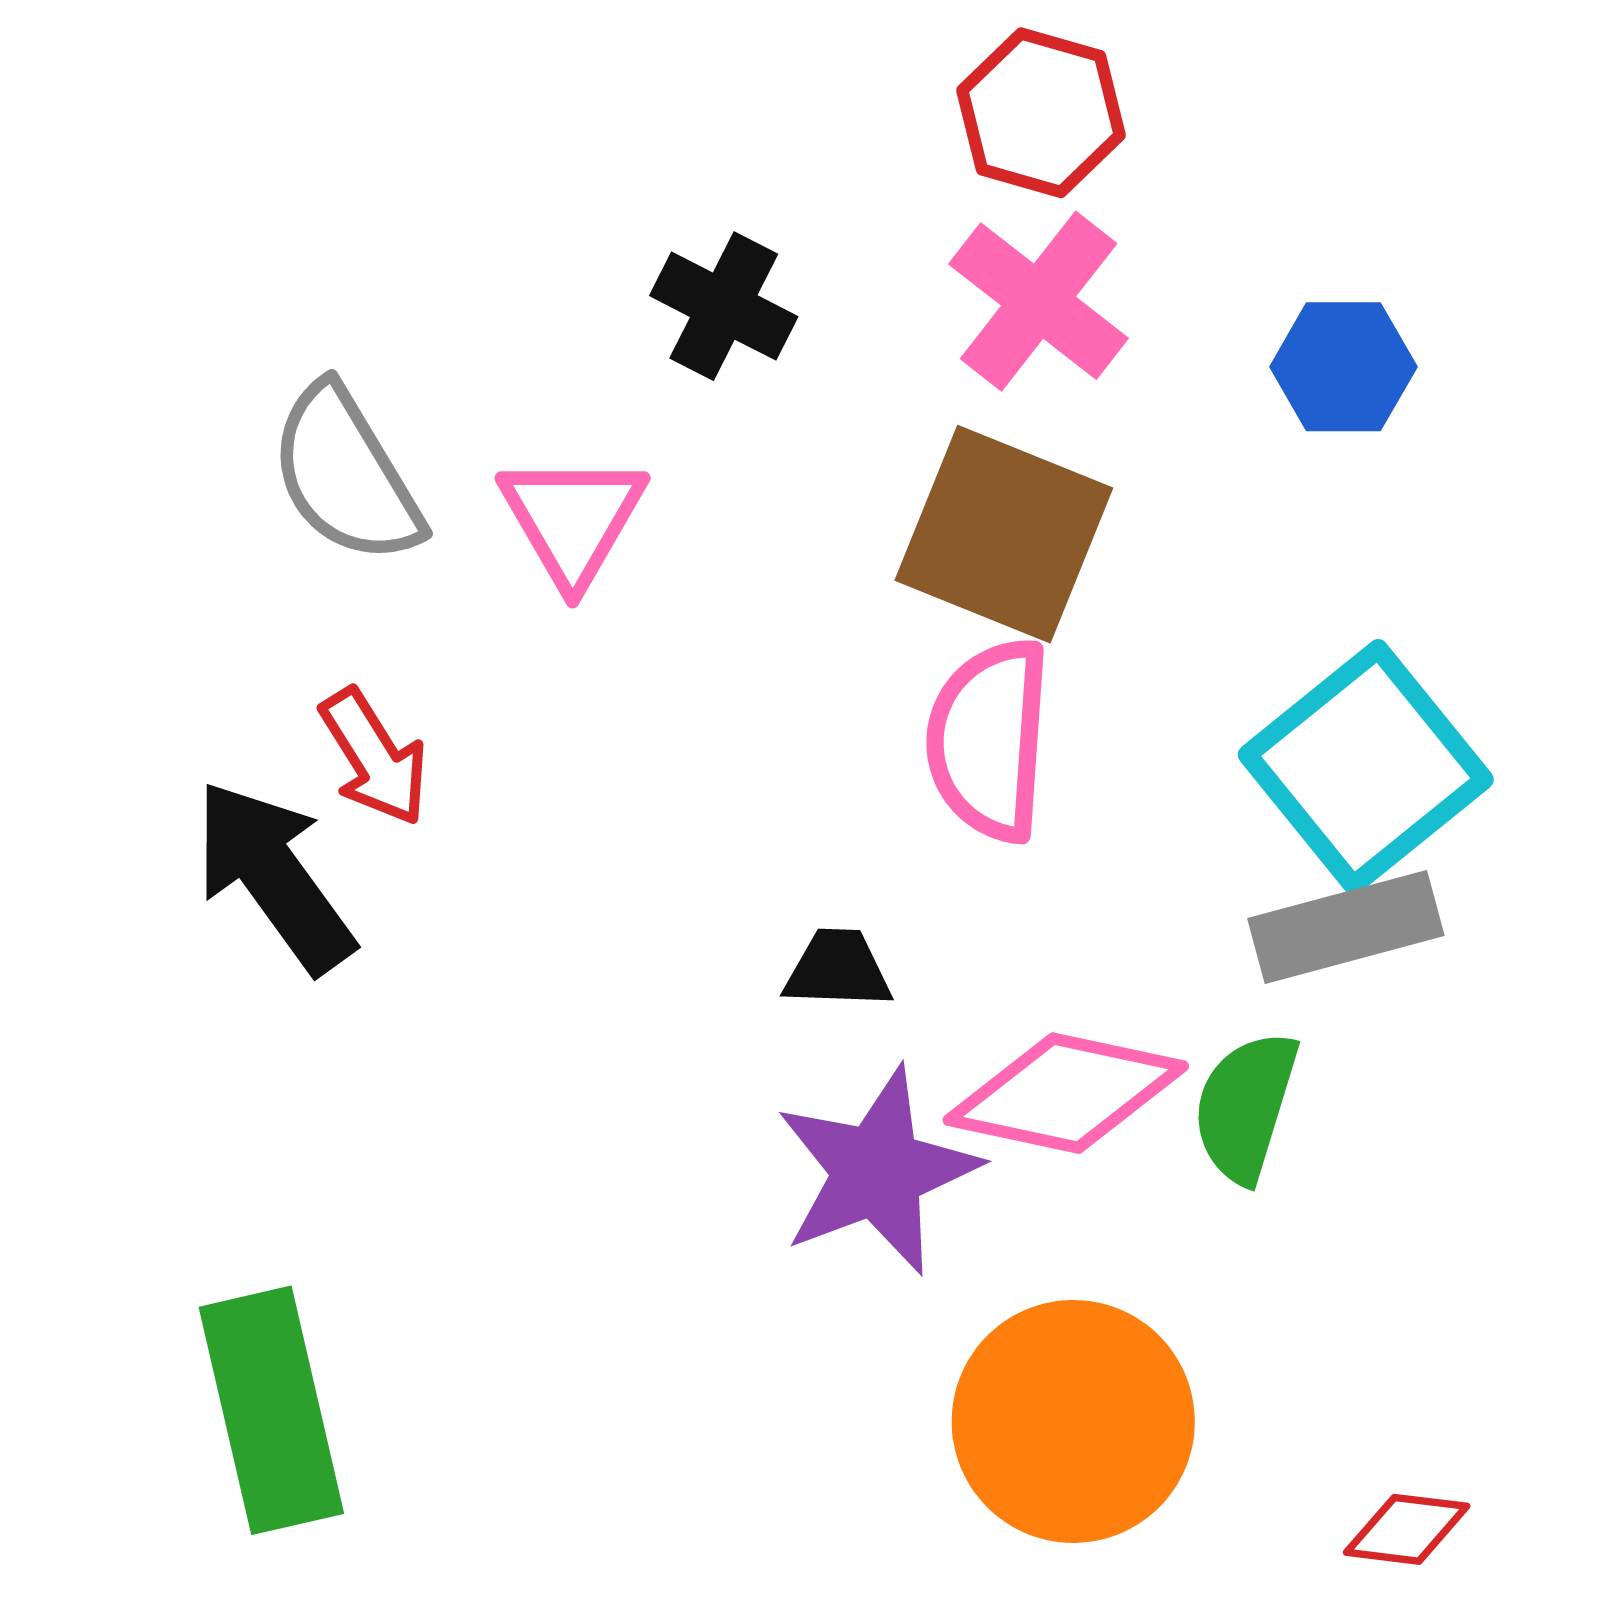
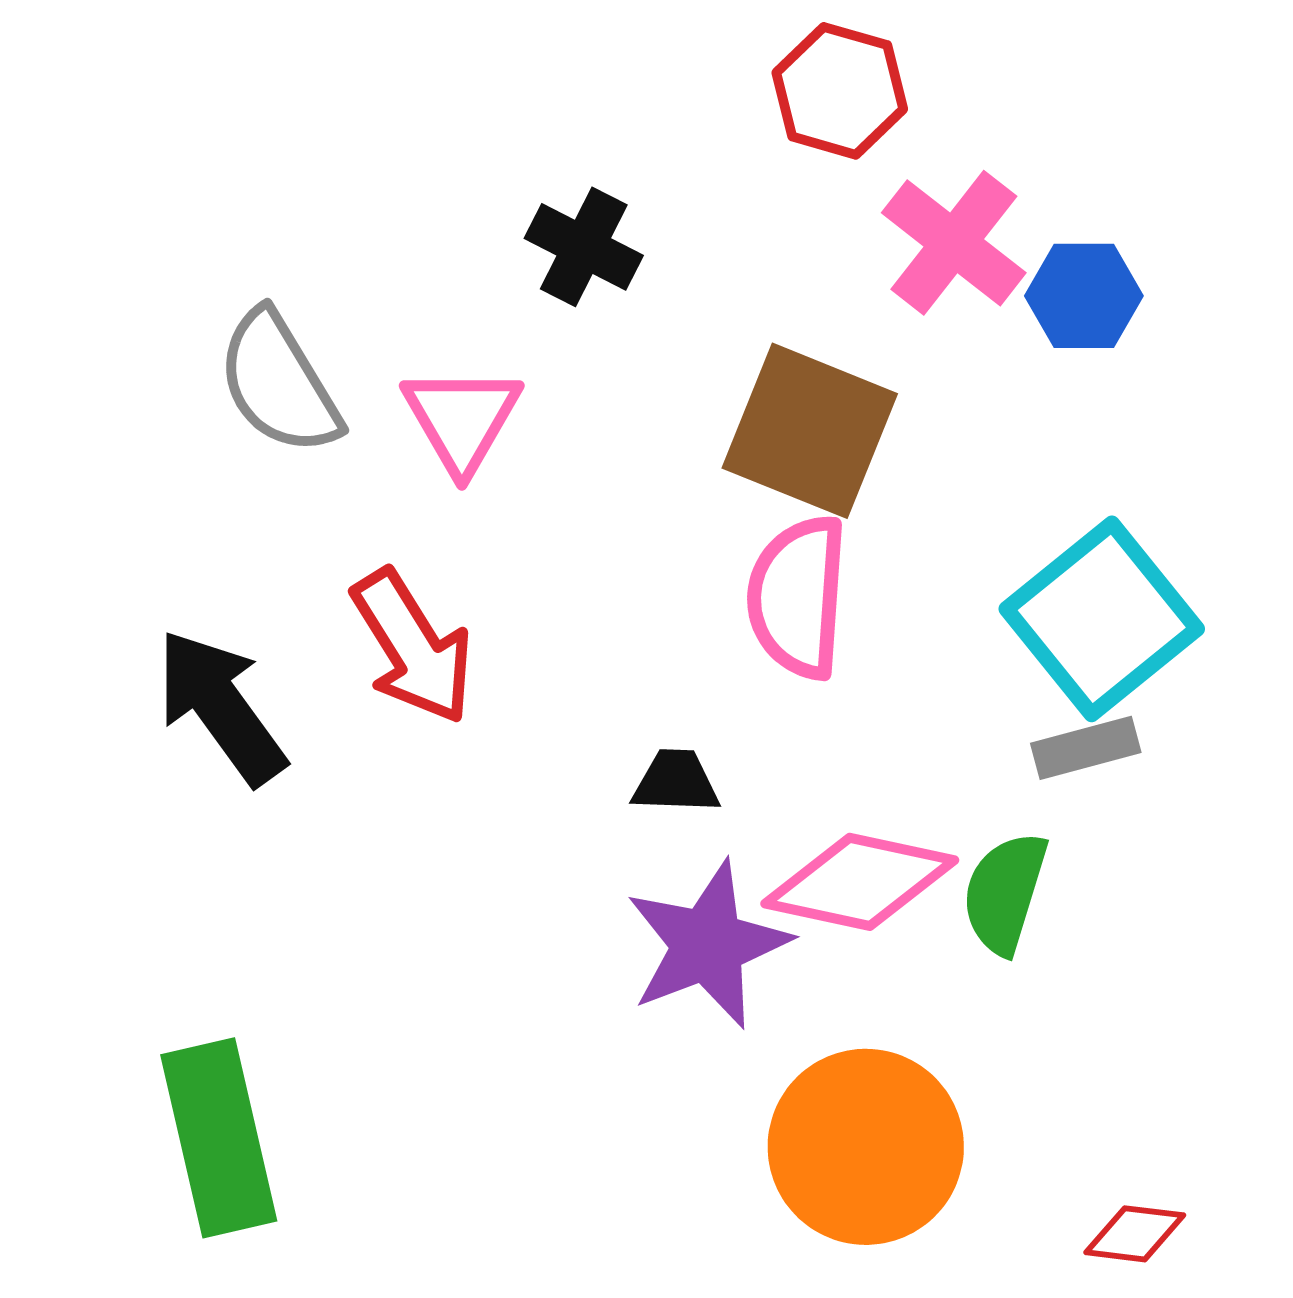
pink cross: (1039, 301) -> (954, 243), moved
red arrow: (374, 757) -> (413, 647), moved, size x1.4
gray rectangle: (1346, 927) -> (1086, 748), size x0.7

